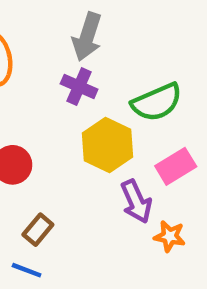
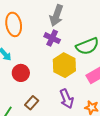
purple arrow: (136, 201) -> (67, 99), moved

